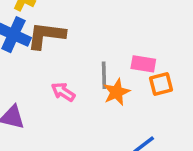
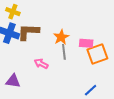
orange square: (161, 84) -> (97, 54), size x1.5
orange star: (117, 92) -> (61, 37), moved

